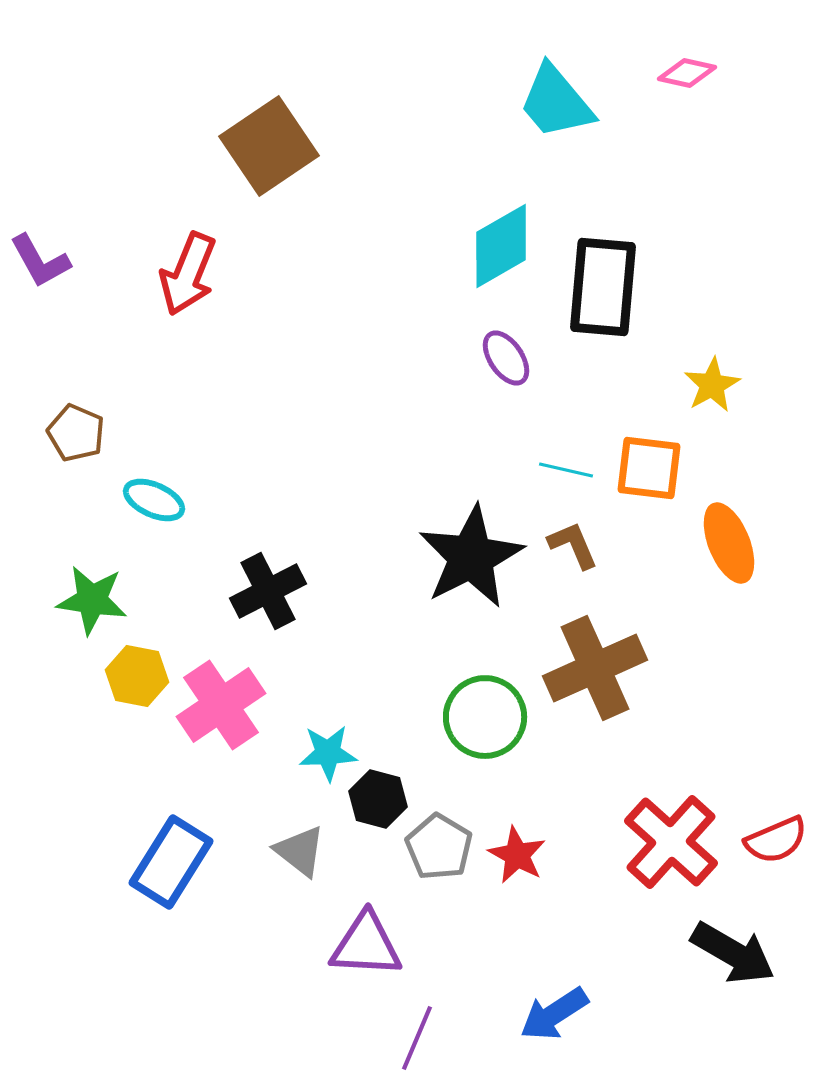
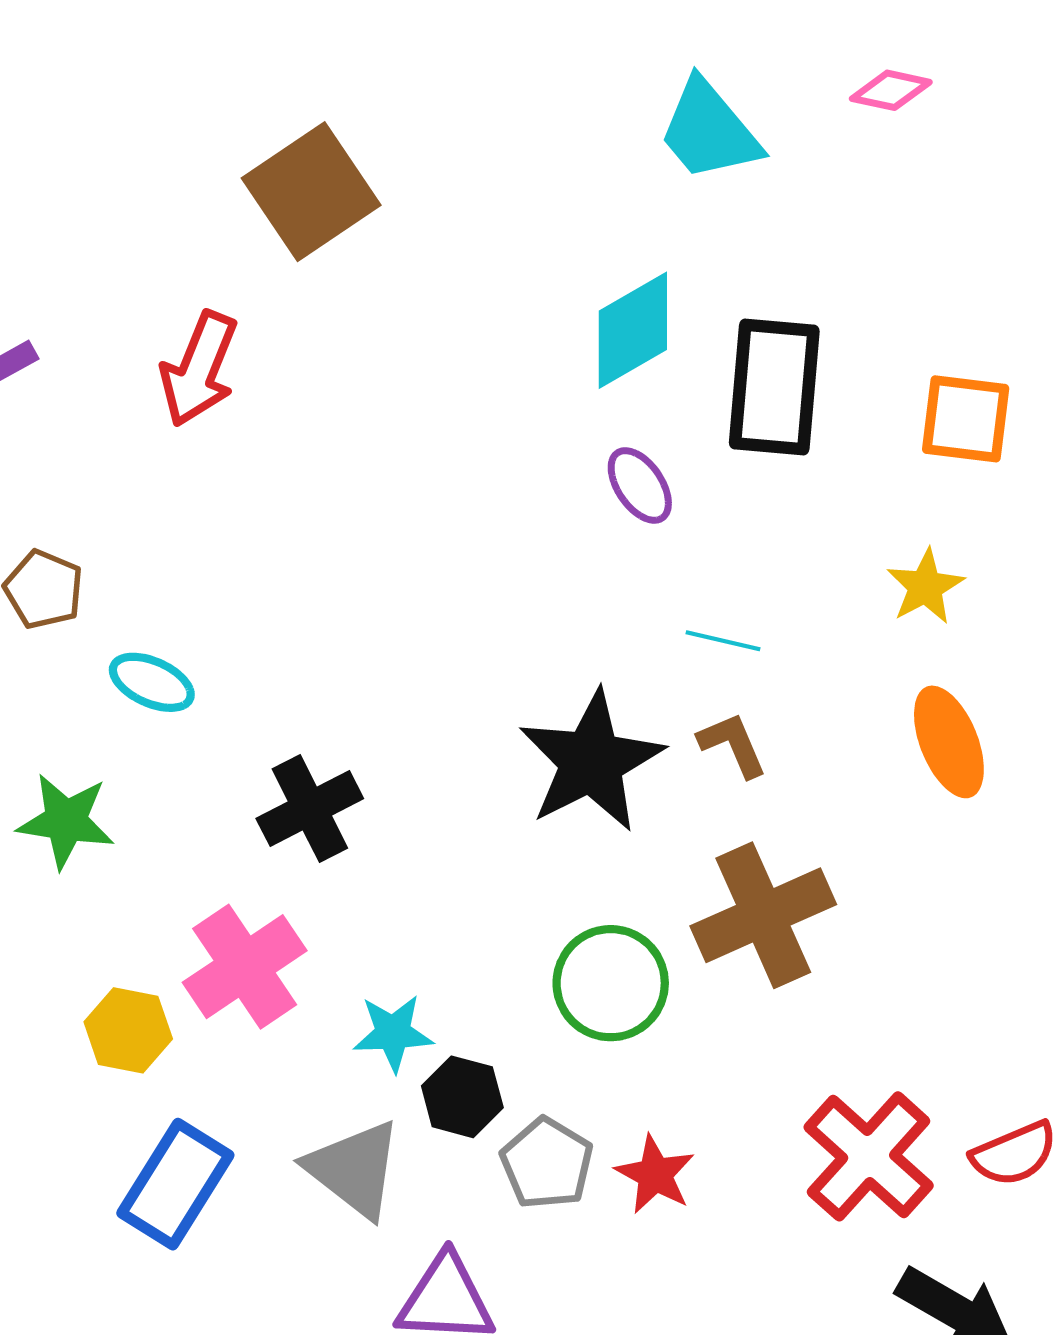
yellow star: (712, 385) -> (925, 587), moved
orange square: (649, 468) -> (966, 419), moved
yellow hexagon: (137, 676) -> (128, 1030), moved
gray triangle: (300, 851) -> (354, 1169), size x1.4

